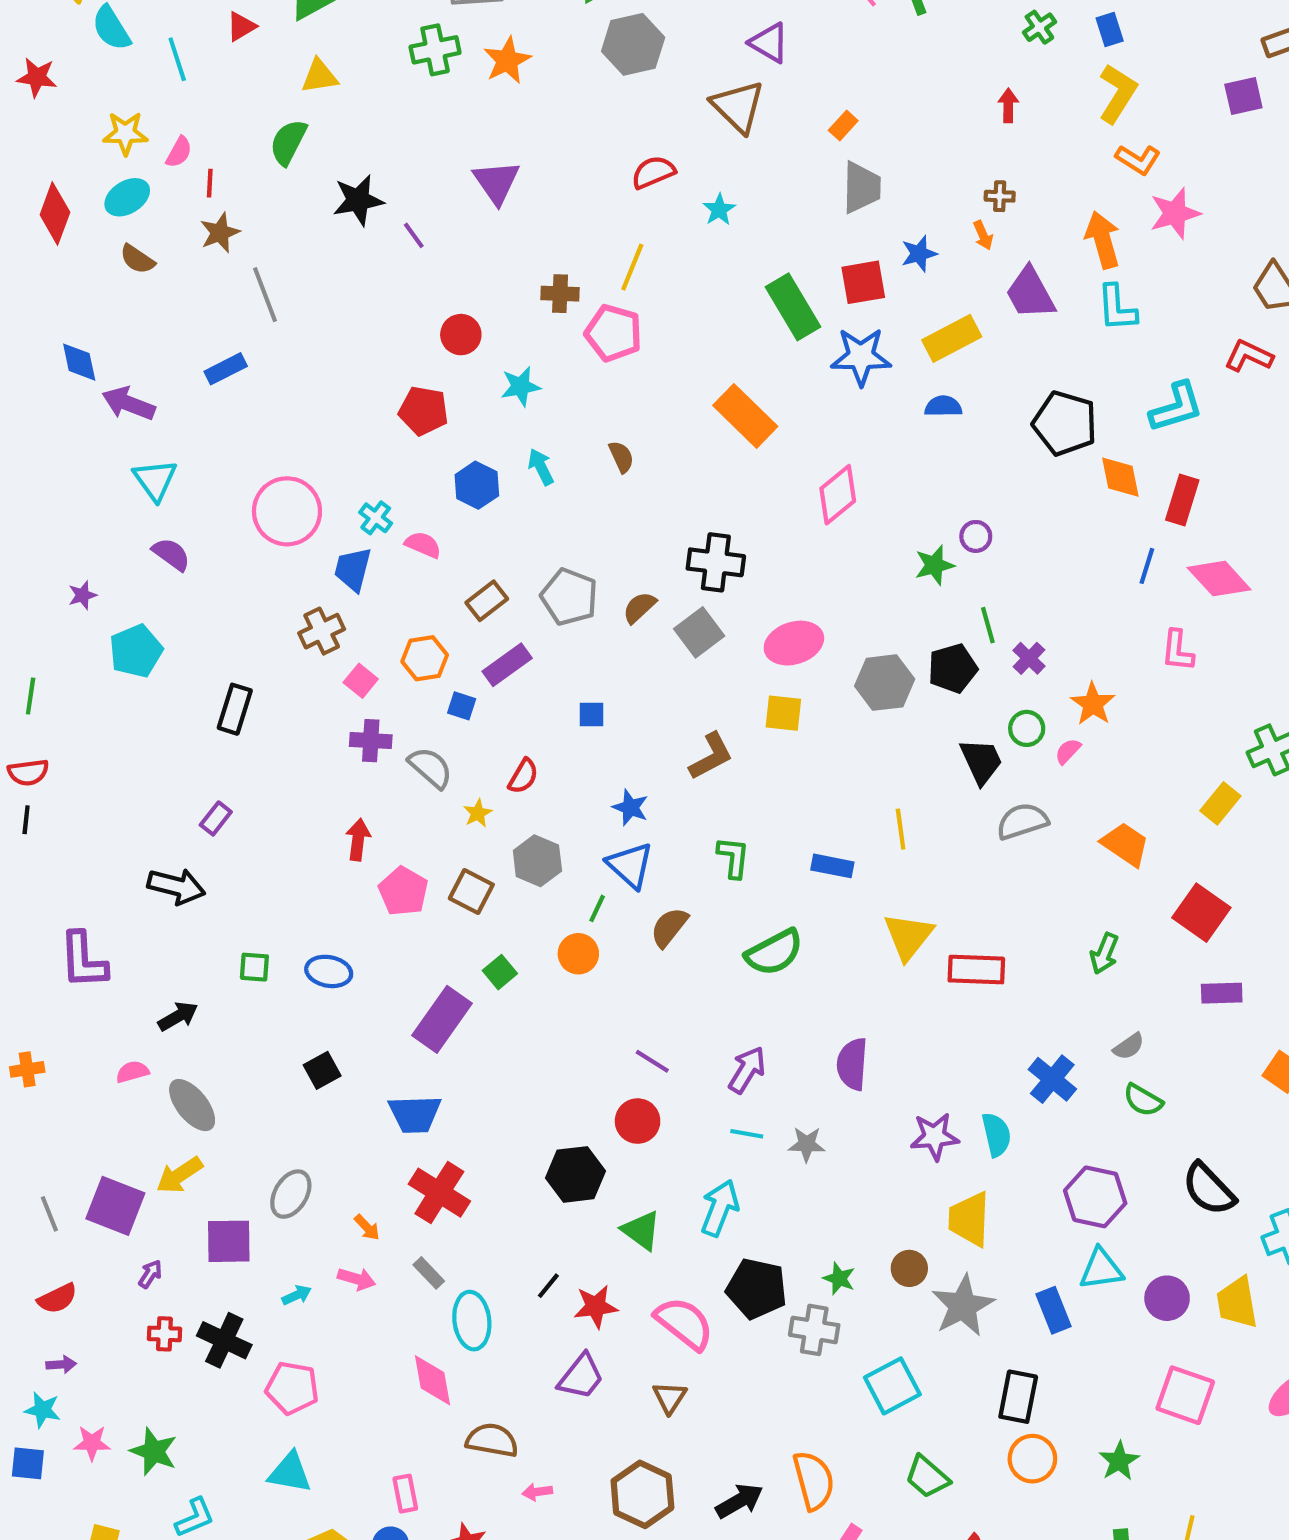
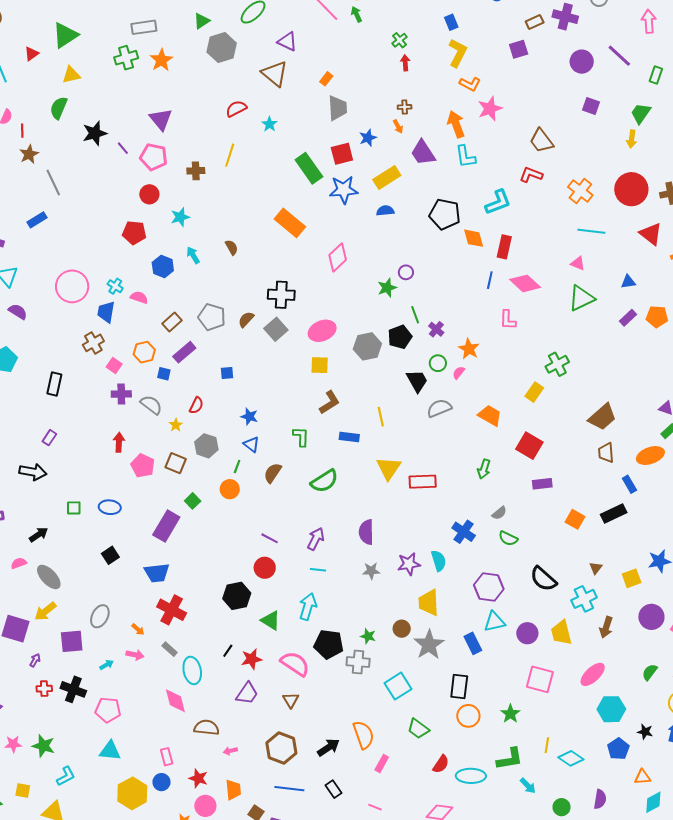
green cross: (1039, 27) -> (400, 40), moved
pink pentagon: (613, 333) -> (154, 157), moved
brown L-shape: (711, 756) -> (330, 402), moved
blue triangle: (630, 865) -> (251, 444), size x0.7
gray star: (807, 1144) -> (371, 571), moved

